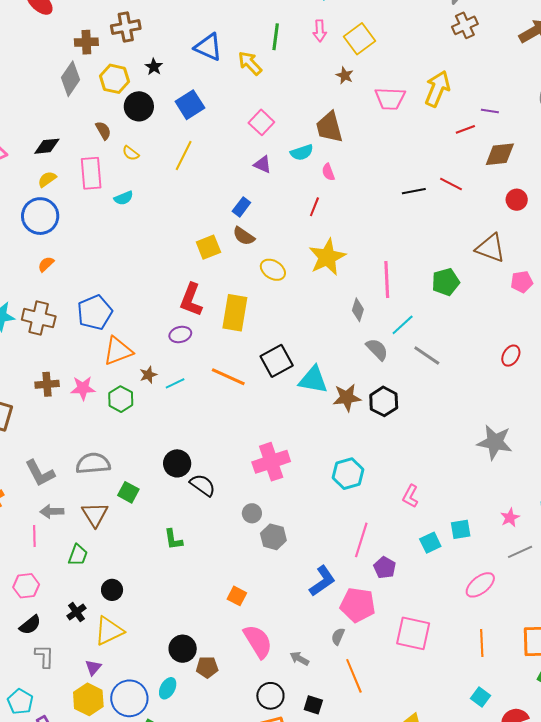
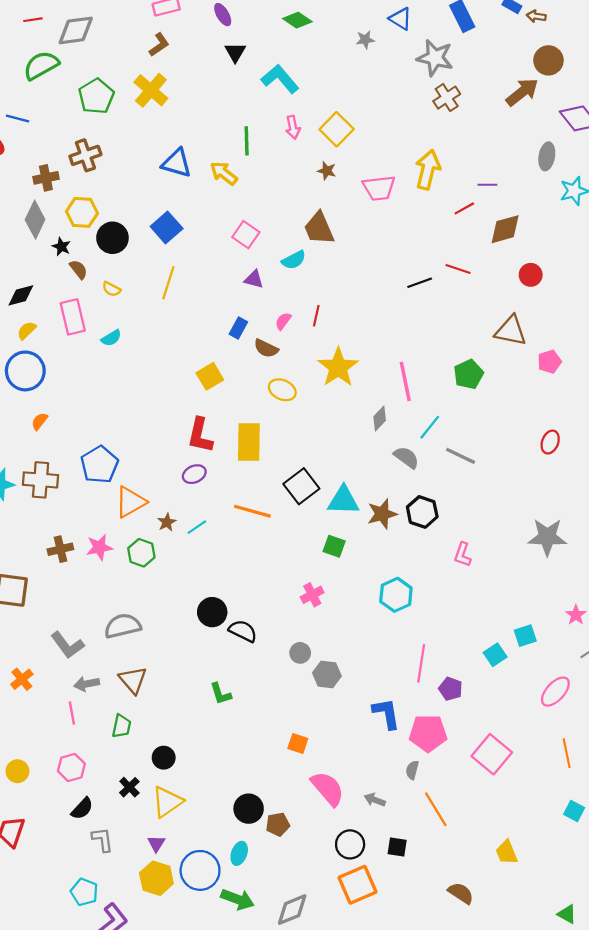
black star: (154, 67) -> (61, 247), moved
pink semicircle: (328, 172) -> (283, 321), moved, turned 66
brown semicircle: (244, 236) -> (266, 348), moved
gray diamond: (358, 310) -> (380, 418), turned 35
pink cross: (271, 462) -> (312, 595), size x0.6
green square: (128, 492) -> (334, 546), moved
pink L-shape: (410, 496) -> (463, 555), moved
blue L-shape: (322, 581) -> (386, 714), turned -56
pink square: (413, 633) -> (492, 754), turned 36

